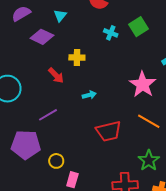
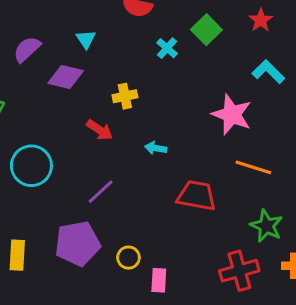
cyan cross: (111, 33) -> (167, 48), turned 32
cyan arrow: (89, 95) -> (156, 148), turned -144
red trapezoid: (109, 131) -> (197, 196), turned -144

